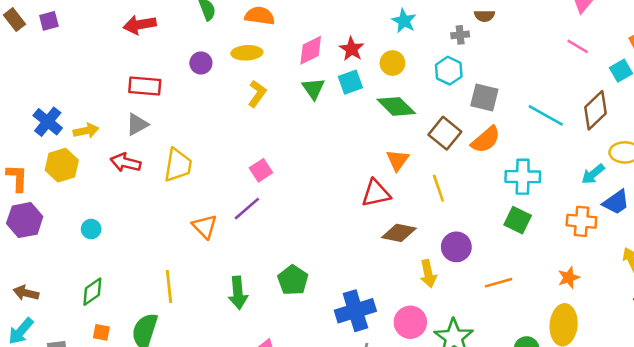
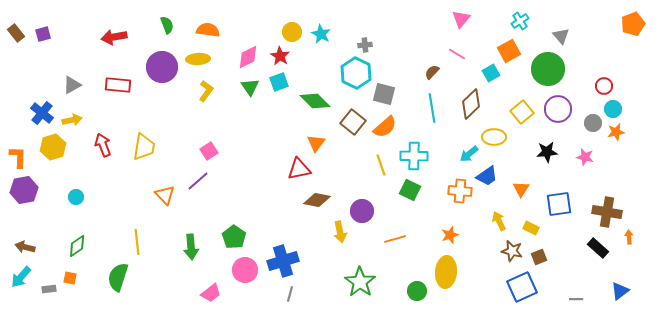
brown semicircle: (484, 16) -> (432, 72), moved, turned 133
purple circle: (201, 63) -> (162, 67), size x1.8
yellow circle: (392, 63) -> (292, 32), moved
cyan hexagon: (449, 71) -> (356, 73), size x1.4
cyan line: (546, 115) -> (432, 108), turned 52
gray triangle: (137, 124) -> (72, 85), moved
red arrow: (126, 163) -> (103, 145), turned 55
yellow line: (438, 188) -> (381, 165), moved
pink circle: (410, 322) -> (245, 270), moved
orange square: (101, 332) -> (70, 278), moved

